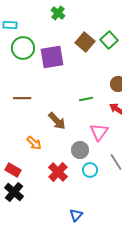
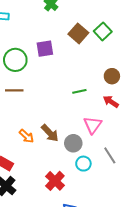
green circle: (23, 48) -> (15, 60), moved
purple square: (52, 57) -> (45, 49), size x0.7
brown arrow: (57, 121) -> (50, 133), moved
red cross: (58, 172) -> (55, 181), moved

